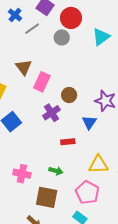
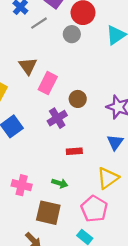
blue triangle: (89, 122) -> (115, 142), moved
yellow triangle: (98, 165) -> (108, 178), turned -35

